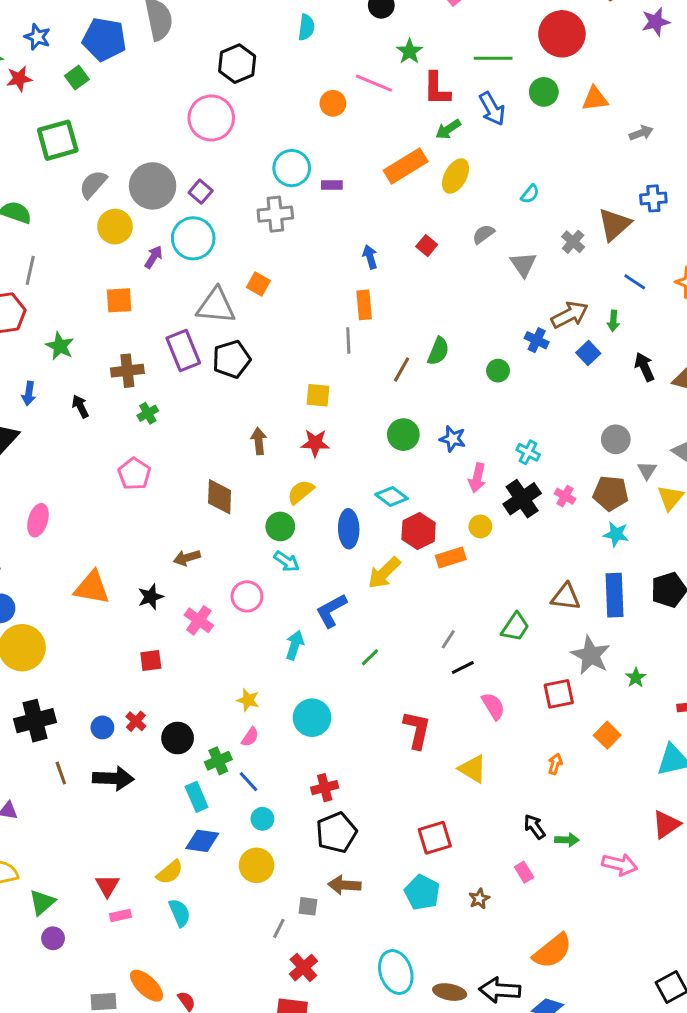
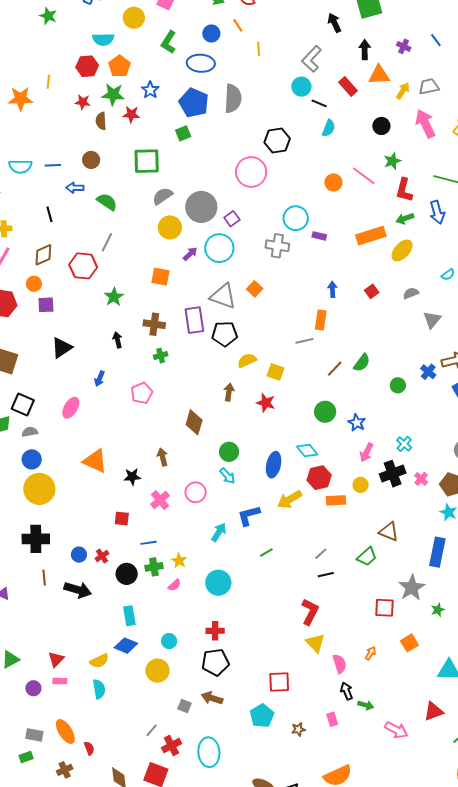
green square: (77, 78) -> (183, 133), moved
gray line: (348, 341) -> (304, 341), turned 66
blue arrow: (29, 394) -> (99, 379), moved
yellow semicircle: (301, 492) -> (247, 360), moved
brown arrow: (187, 558) -> (162, 457), turned 78
brown triangle: (566, 597) -> (389, 532), moved
pink semicircle: (493, 706) -> (340, 664), moved
red L-shape: (417, 730) -> (310, 612), moved
green cross: (218, 761) -> (154, 567), moved
blue line: (248, 782) -> (148, 543), moved, turned -70
gray line: (279, 928) -> (151, 730), moved
purple circle: (53, 938) -> (33, 688), moved
cyan ellipse: (396, 972) -> (209, 752), moved

